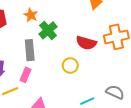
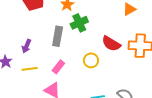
pink rectangle: (26, 75) -> (58, 67), moved

